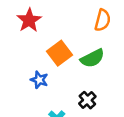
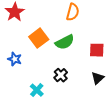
blue star: (39, 80) -> (15, 59), moved

